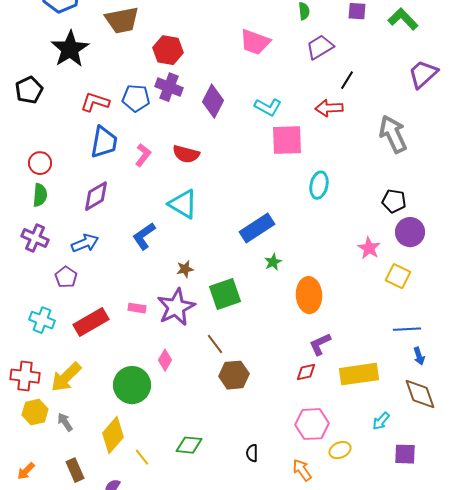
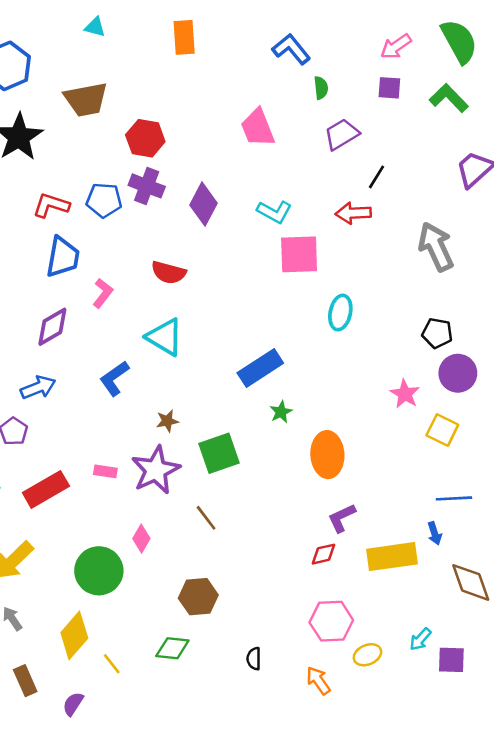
pink trapezoid: (255, 42) -> (258, 128), turned 48
pink L-shape: (143, 155) -> (103, 293), moved
blue arrow: (419, 356) -> (435, 533), moved
brown hexagon: (234, 375) -> (198, 597), moved
cyan arrow: (381, 421) -> (420, 639), moved

